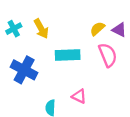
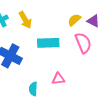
pink triangle: (79, 96) -> (58, 79), turned -32

